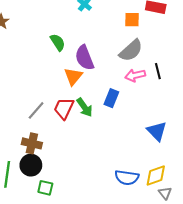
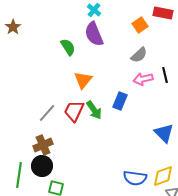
orange square: (132, 20) -> (140, 25), turned -35
gray semicircle: (131, 51) -> (139, 55), size x0.7
purple semicircle: (85, 58) -> (94, 34), moved
brown cross: (32, 143) -> (43, 145), turned -36

